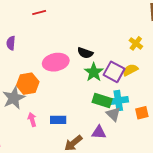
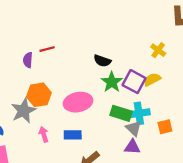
red line: (39, 13) -> (47, 49), moved
purple semicircle: (11, 43) -> (28, 60), moved
pink ellipse: (56, 62) -> (78, 102), moved
purple triangle: (99, 132) -> (132, 147), moved

